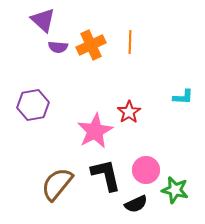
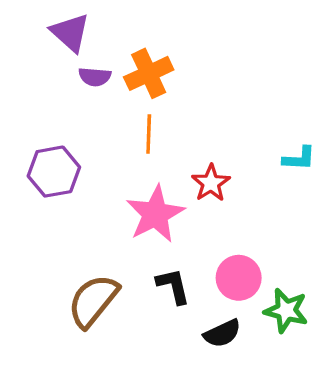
orange line: (130, 42) -> (149, 134), moved
black L-shape: (106, 175) -> (173, 286), size x0.7

